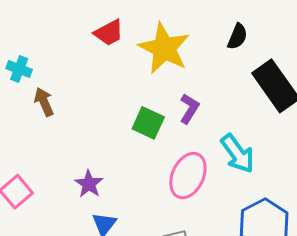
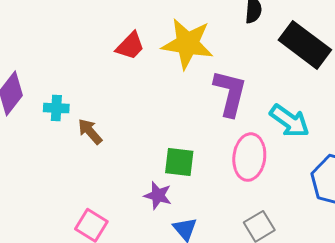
purple L-shape: (189, 109) -> (230, 93), size x1.6
green square: (148, 123) -> (179, 162), moved

